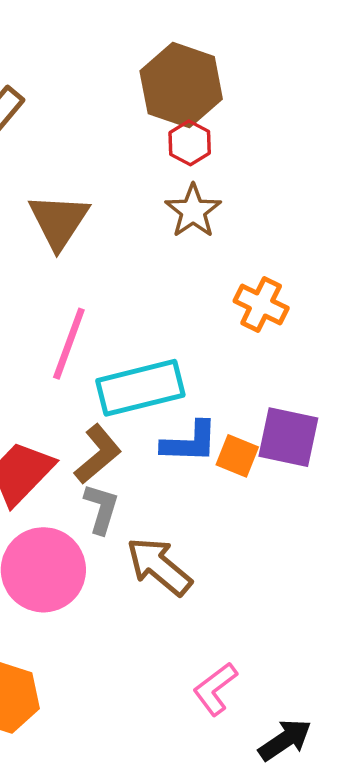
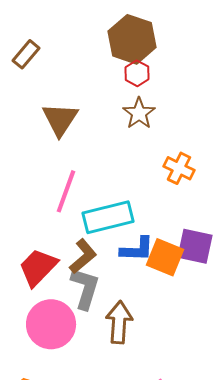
orange square: (237, 456) -> (165, 257), size x1.5
gray L-shape: (101, 509) -> (85, 288), size x1.4
brown arrow: (159, 566) -> (119, 322), turned 54

